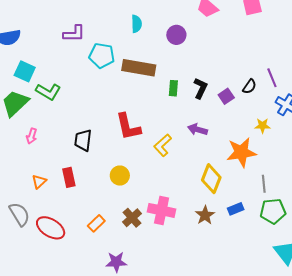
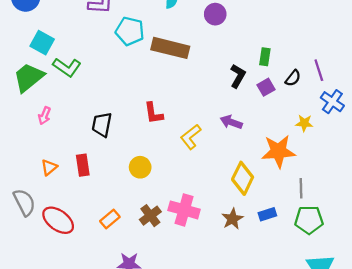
green rectangle: (173, 88) -> (265, 57), moved
red L-shape: (128, 127) -> (154, 113), size x0.7

